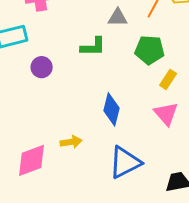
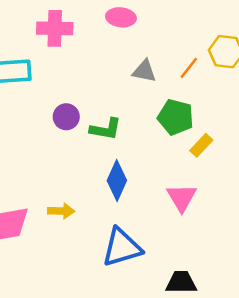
green L-shape: (93, 47) -> (106, 129), moved
purple circle: (42, 67) -> (66, 117), moved
yellow rectangle: (168, 79) -> (201, 145), moved

